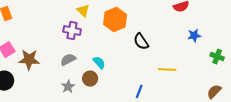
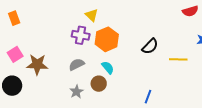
orange hexagon: (115, 20) -> (107, 39), moved
black semicircle: (141, 42) -> (150, 46), turned -102
yellow line: (167, 70) -> (178, 59), moved

